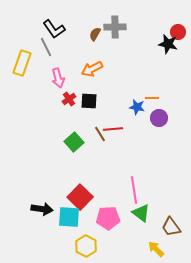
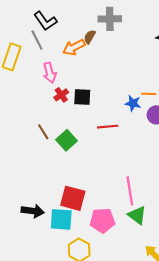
brown semicircle: (95, 34) -> (90, 37), moved
orange arrow: (92, 69) -> (74, 47), moved
brown line: (100, 134) -> (43, 132), moved
red square: (80, 197) -> (73, 198), turned -30

